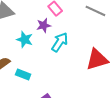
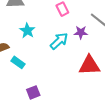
purple star: (44, 25) -> (81, 32), moved

